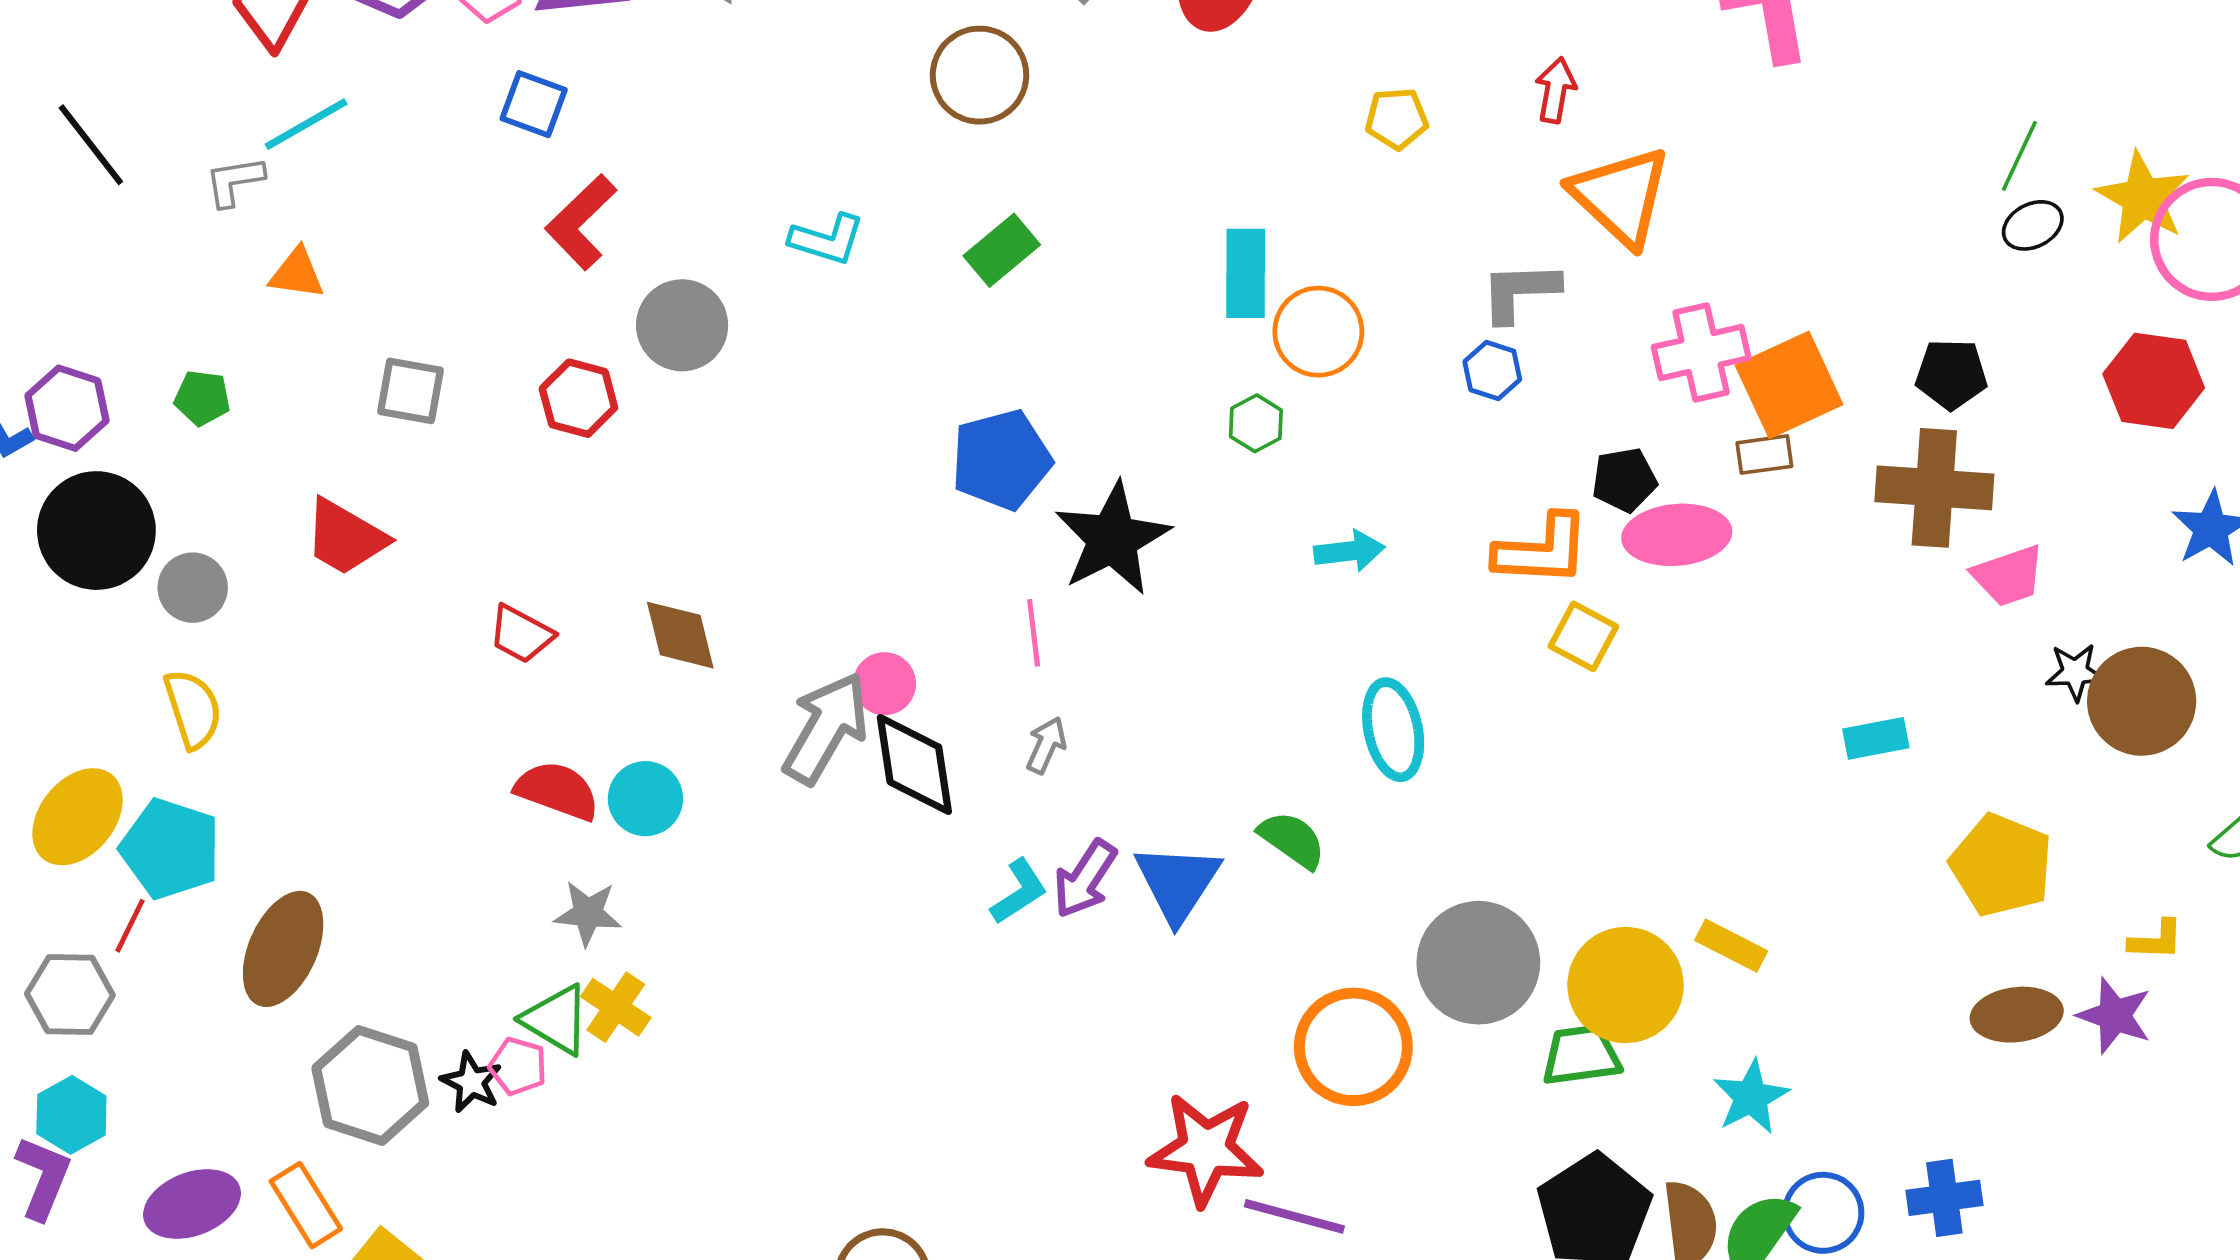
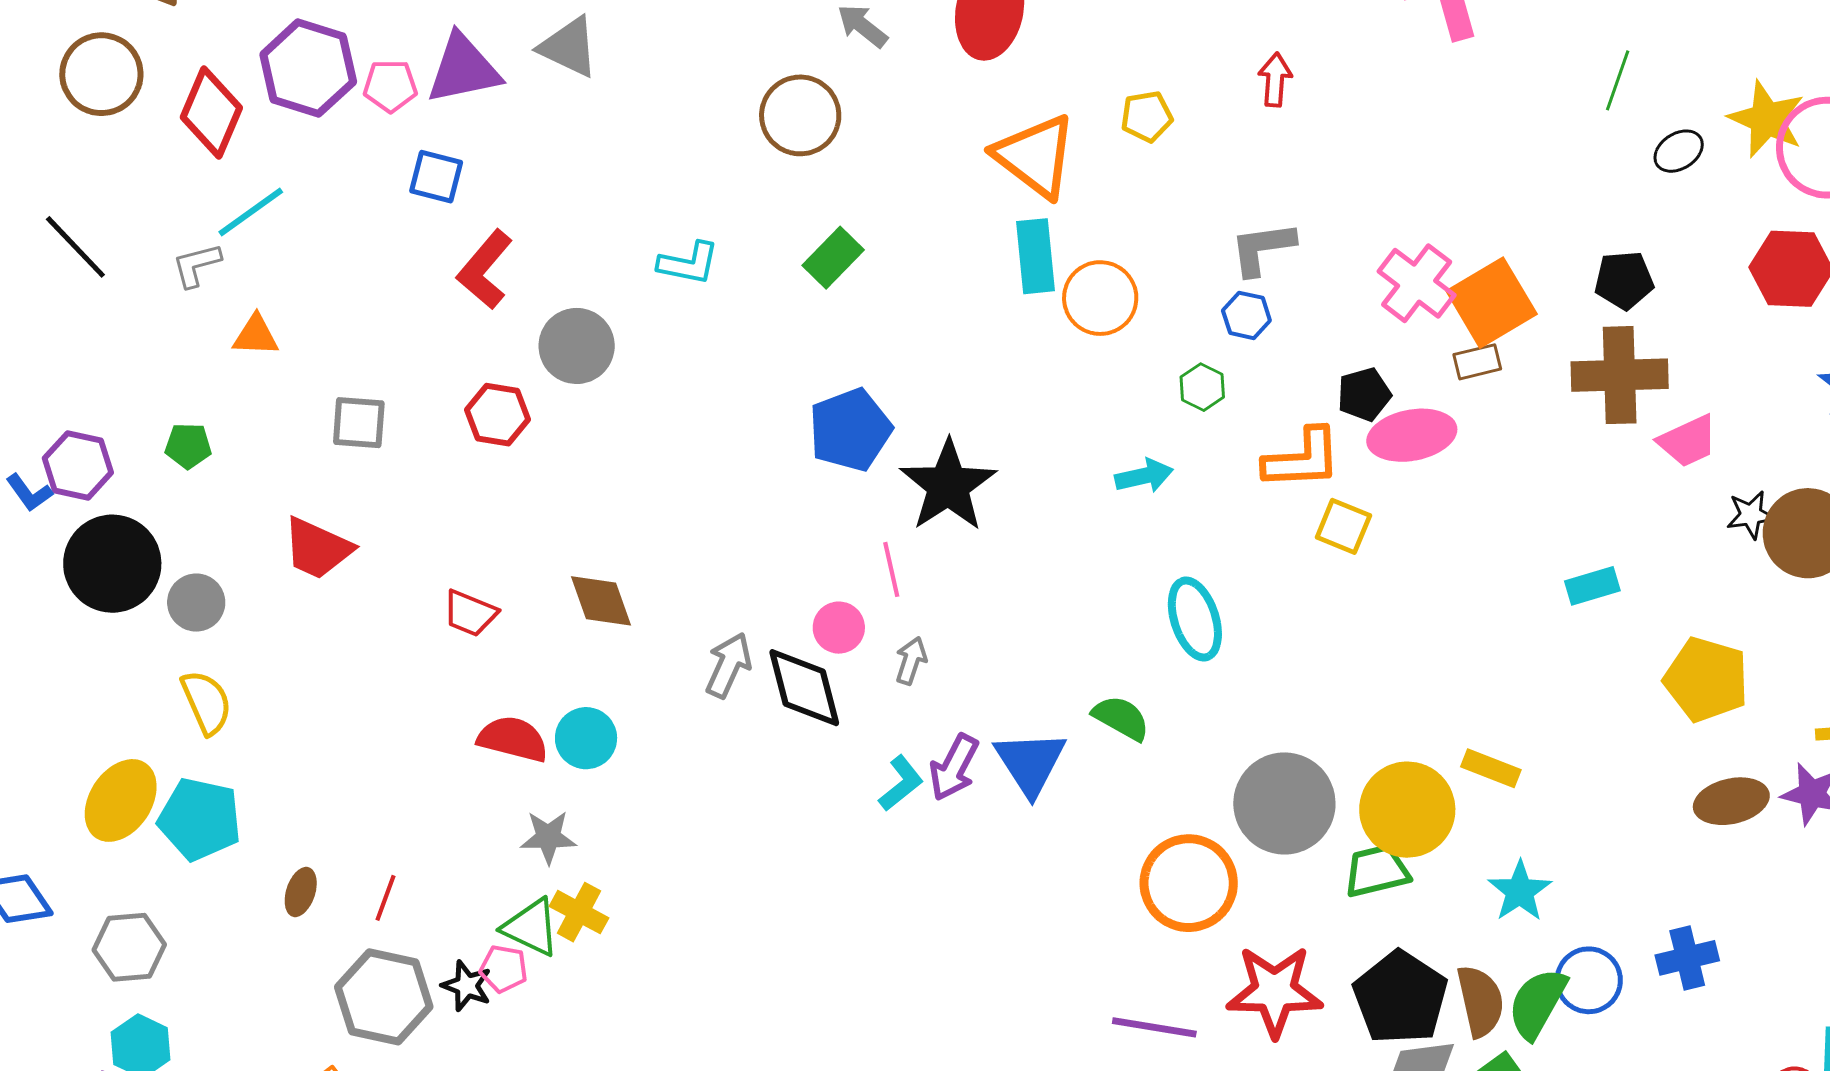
green line: (2019, 156) -> (1618, 80), moved
orange triangle: (1621, 196) -> (1035, 156), moved
pink cross: (1701, 352) -> (1417, 283), turned -34
green hexagon: (1256, 423) -> (1202, 387), moved
pink circle: (884, 684) -> (839, 628), moved
gray arrow: (826, 728) -> (728, 665), size x0.7
red line: (130, 926) -> (385, 898), moved
brown ellipse: (283, 949) -> (301, 892), size x0.5
red star: (1206, 1149) -> (1275, 991), moved

